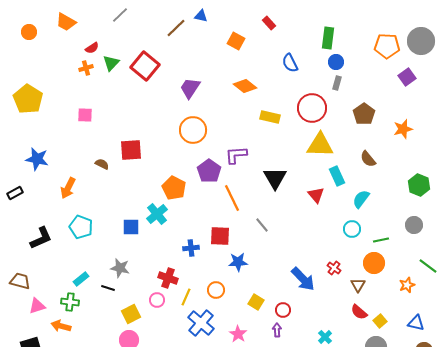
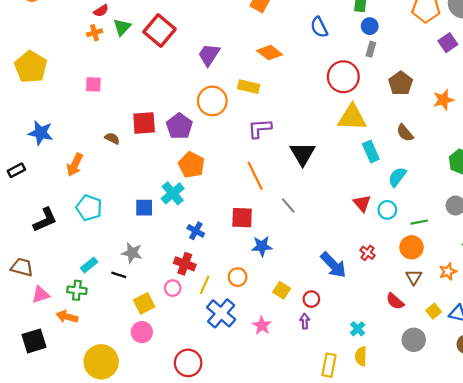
yellow rectangle: (270, 117) -> (249, 87), moved
purple pentagon: (209, 171) -> (179, 126), moved
red triangle: (316, 195) -> (362, 203), moved
blue cross: (191, 248) -> (196, 231), moved, turned 35
brown triangle: (358, 285) -> (414, 277), moved
yellow square: (380, 321) -> (434, 311), moved

